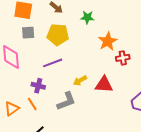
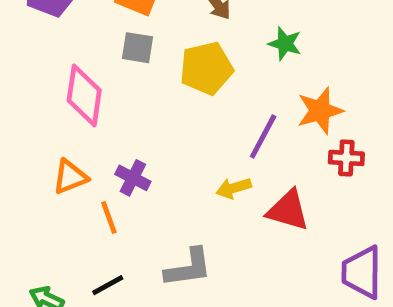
yellow pentagon: (58, 35) -> (206, 68), turned -30
purple line: (53, 63) -> (263, 137), moved, turned -54
gray L-shape: (66, 101) -> (188, 268), moved
orange triangle: (12, 109) -> (70, 177), moved

